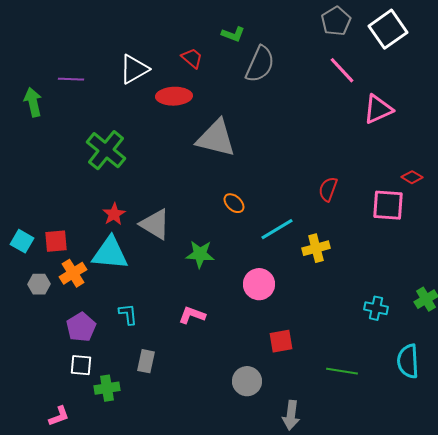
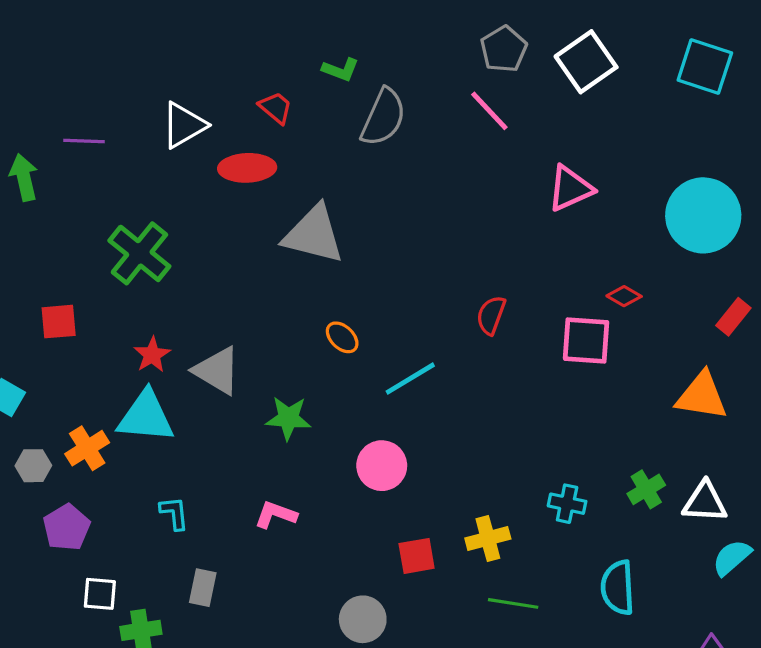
pink line: (342, 70) -> (489, 111), moved
red square: (56, 241) -> (59, 322), moved
yellow cross: (316, 248) -> (488, 538), moved
purple pentagon: (81, 327) -> (67, 527), moved

